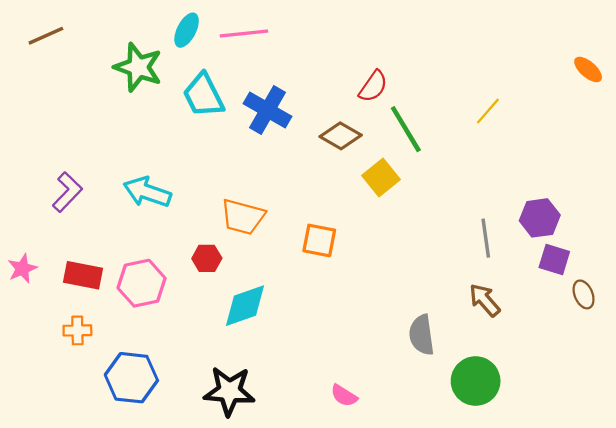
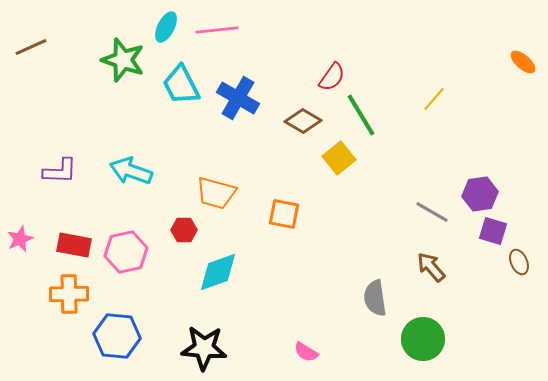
brown line: (46, 36) -> (31, 47), moved
purple L-shape: (67, 192) -> (60, 171), turned 48
gray line: (486, 238) -> (432, 212), turned -52
orange cross: (77, 330) -> (69, 294), size x1.5

